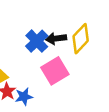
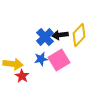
blue star: (24, 97) -> (41, 59), moved

